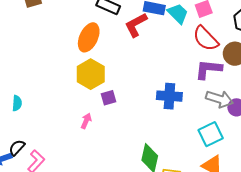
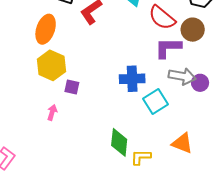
purple square: (109, 98) -> (72, 87), turned 35
cyan square: (211, 134) -> (155, 101), moved

